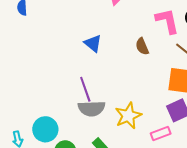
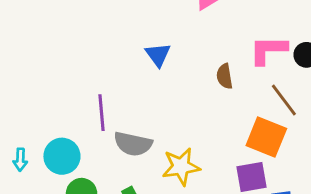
pink L-shape: (167, 21) -> (268, 50), turned -92
purple line: (85, 89) -> (101, 113), moved

